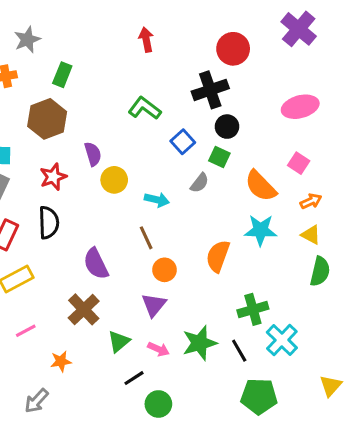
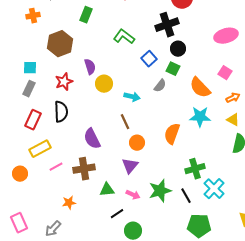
green rectangle: (62, 75) -> (86, 15), moved
brown cross: (84, 309) -> (84, 169), turned 35
pink line: (26, 331) -> (56, 167), moved
green triangle: (119, 341) -> (107, 190), turned 35

